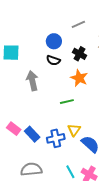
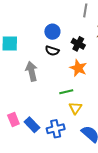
gray line: (78, 24) -> (85, 10), moved, turned -56
pink rectangle: (14, 129) -> (13, 120), turned 32
yellow triangle: (74, 130) -> (75, 108), moved

